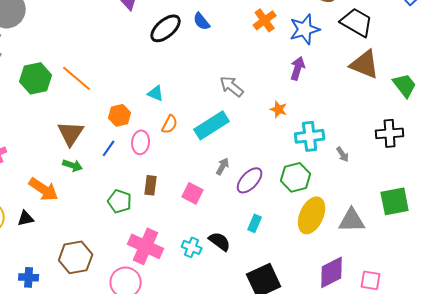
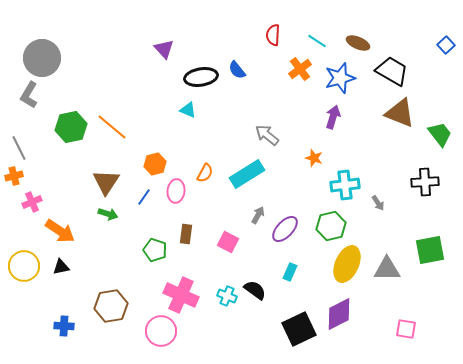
black ellipse: (166, 28) -> (201, 77), turned 32
cyan triangle: (156, 93) -> (188, 110), moved
orange arrow: (44, 189) -> (60, 231), moved
purple diamond: (332, 272) -> (339, 314), moved

